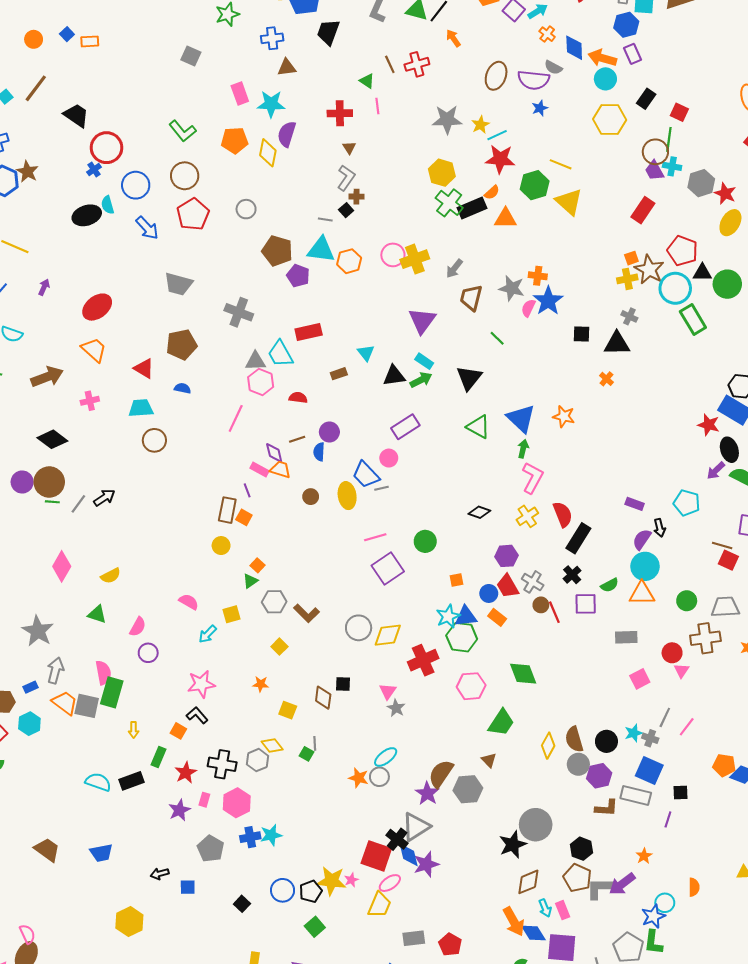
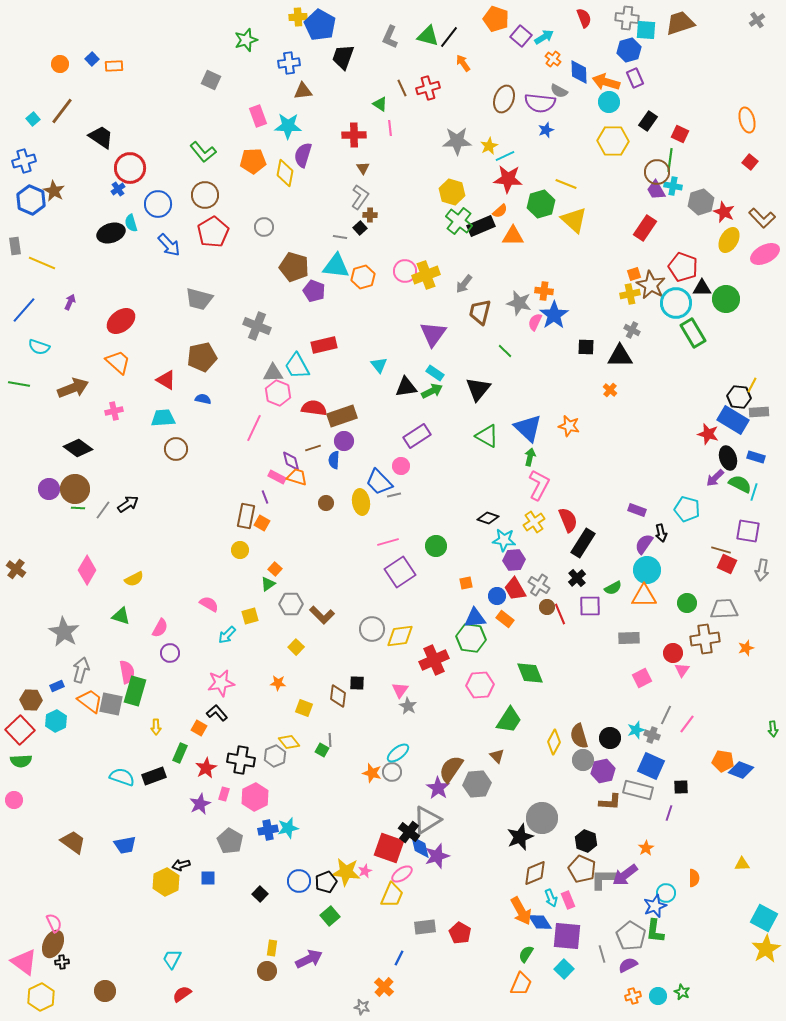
brown rectangle: (339, 374) -> (342, 416), moved, size x1.8
red semicircle: (298, 398) -> (314, 408), size x1.4
cyan star: (448, 616) -> (504, 540), moved, turned 30
yellow hexagon: (129, 922) -> (166, 882), moved

